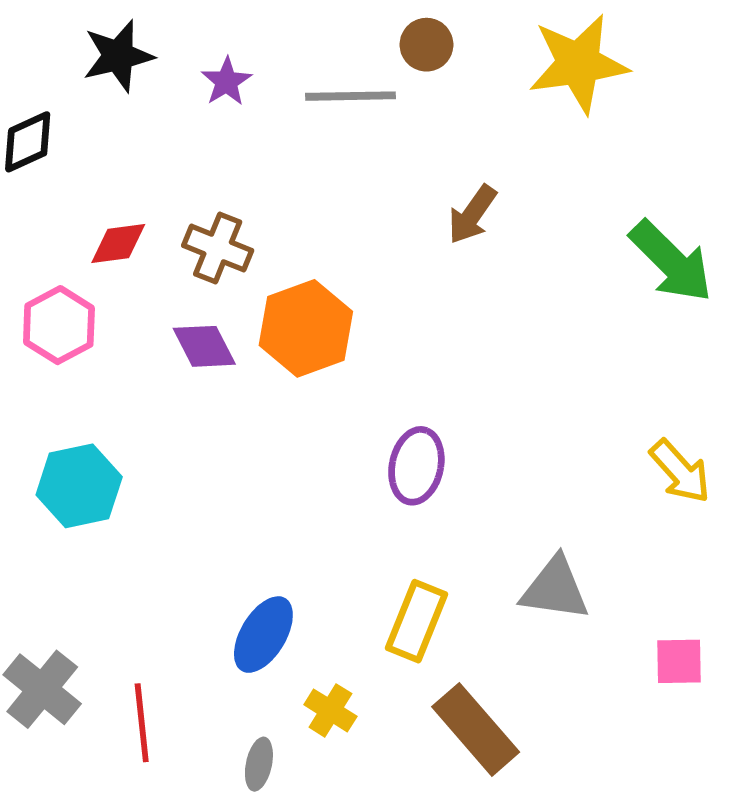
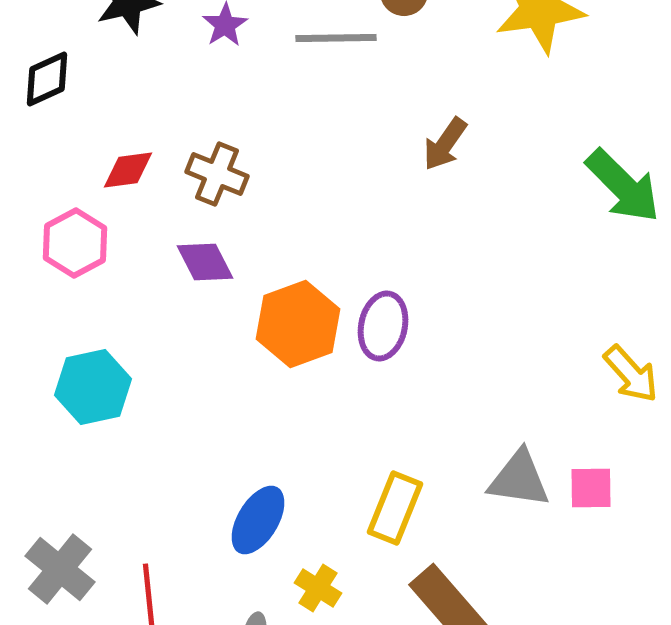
orange hexagon: (306, 328) -> (298, 324), moved
purple ellipse: (416, 466) -> (383, 326), moved
pink square: (679, 661) -> (591, 488), moved

